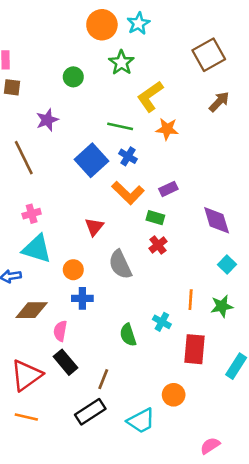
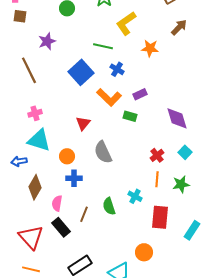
orange star: (167, 129) -> (150, 48), moved
blue cross: (128, 156) -> (117, 69), moved
red cross: (158, 245) -> (157, 155), moved
brown diamond: (32, 310) -> (35, 187), turned -60
red triangle: (26, 375) -> (31, 237), turned -36
brown line: (103, 379) -> (84, 214), moved

